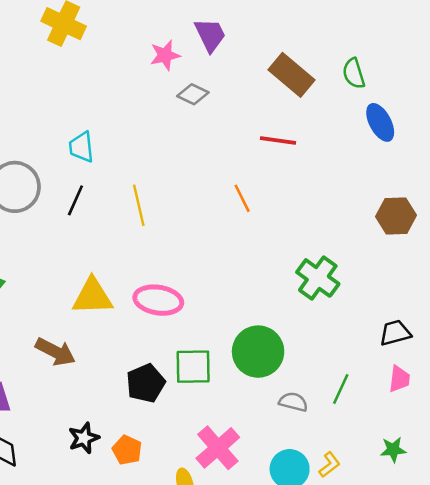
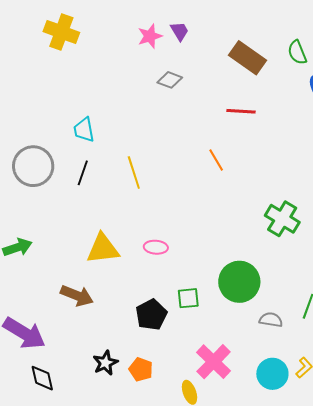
purple trapezoid: (210, 35) -> (180, 31), size x0.7
pink star: (165, 55) -> (150, 36), moved
pink ellipse: (158, 300) -> (156, 247), size x0.6
green square: (193, 367) -> (188, 298), size x0.7

